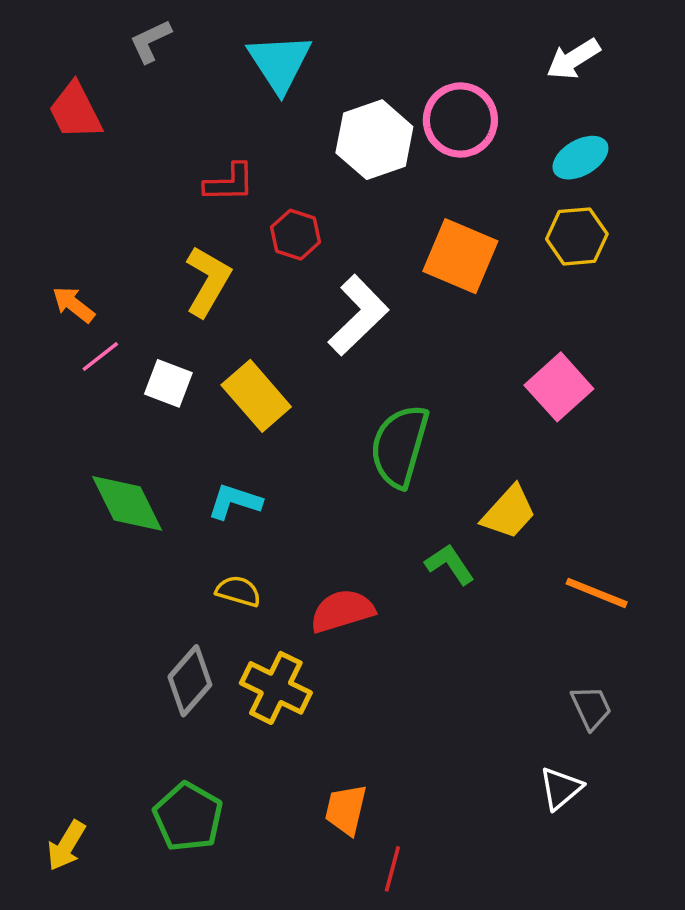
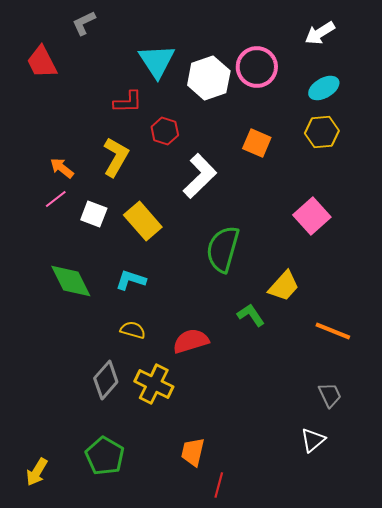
cyan triangle: (279, 63) -> (157, 61), moved
orange square: (460, 256) -> (257, 143), size x0.7
orange arrow: (73, 305) -> (62, 168), moved

